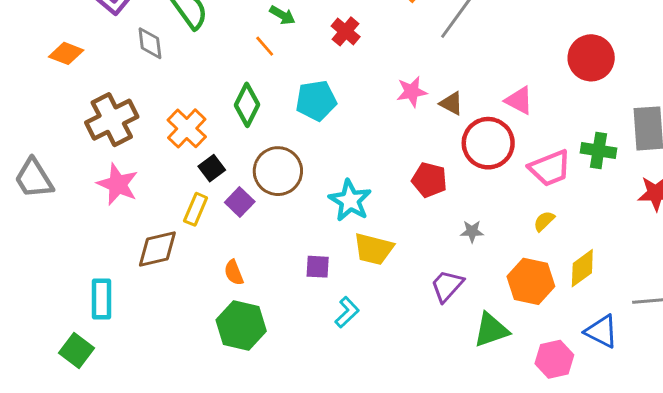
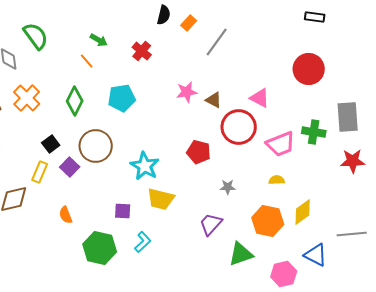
orange cross: (187, 128) -> (27, 98), moved
yellow semicircle: (544, 221) -> (277, 180), turned 42
green hexagon: (241, 325) -> (100, 248), moved

